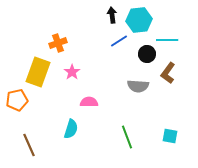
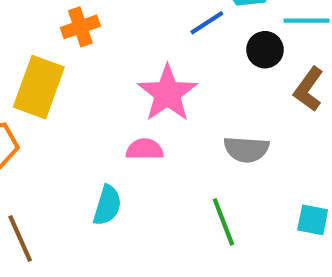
pink star: (72, 72) -> (167, 93), moved, size x1.8
gray semicircle: (138, 86) -> (246, 149), moved

